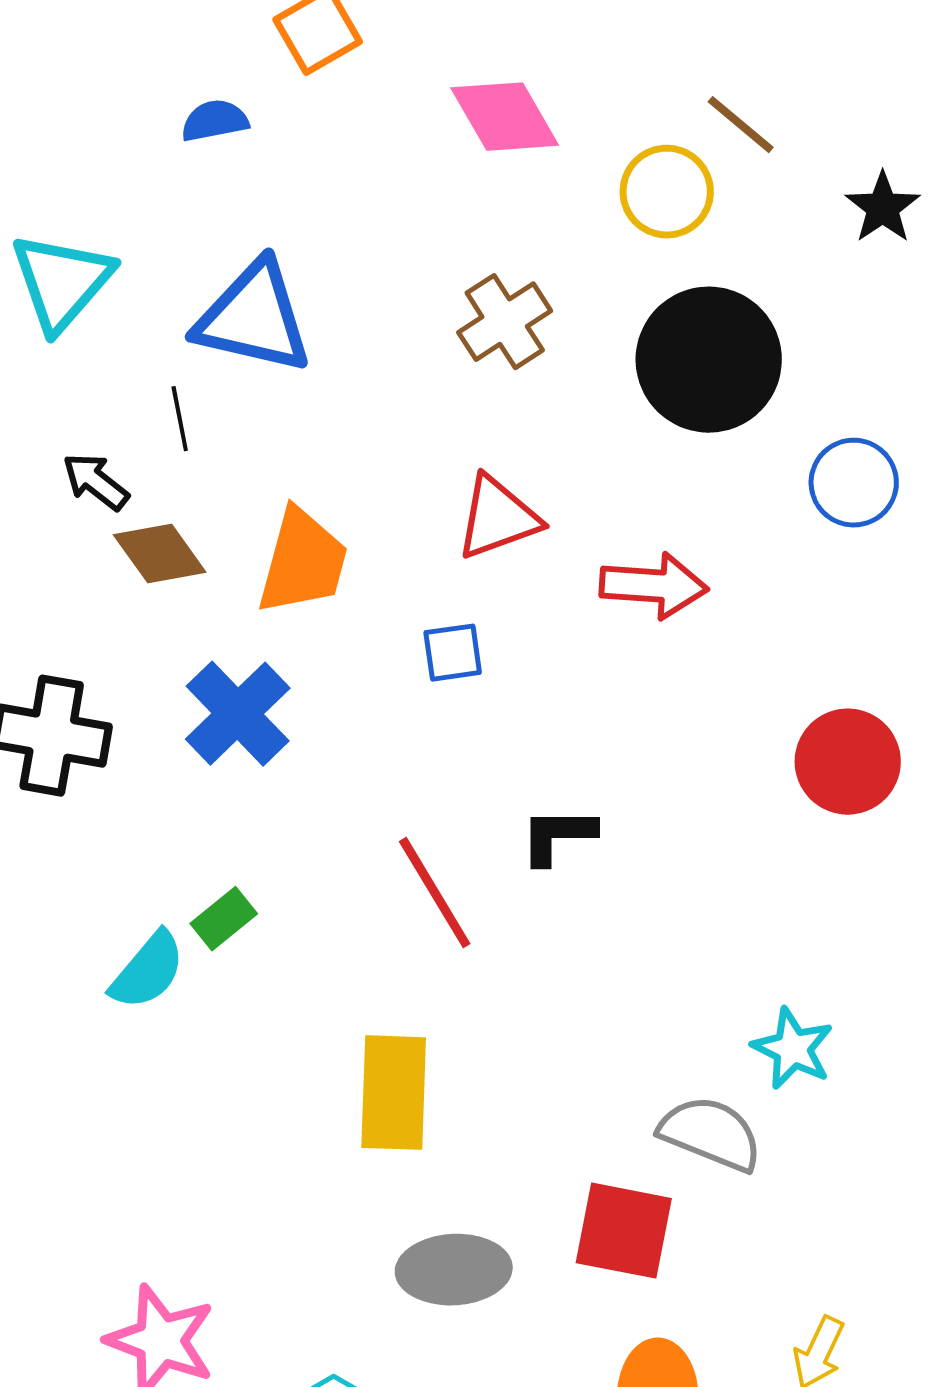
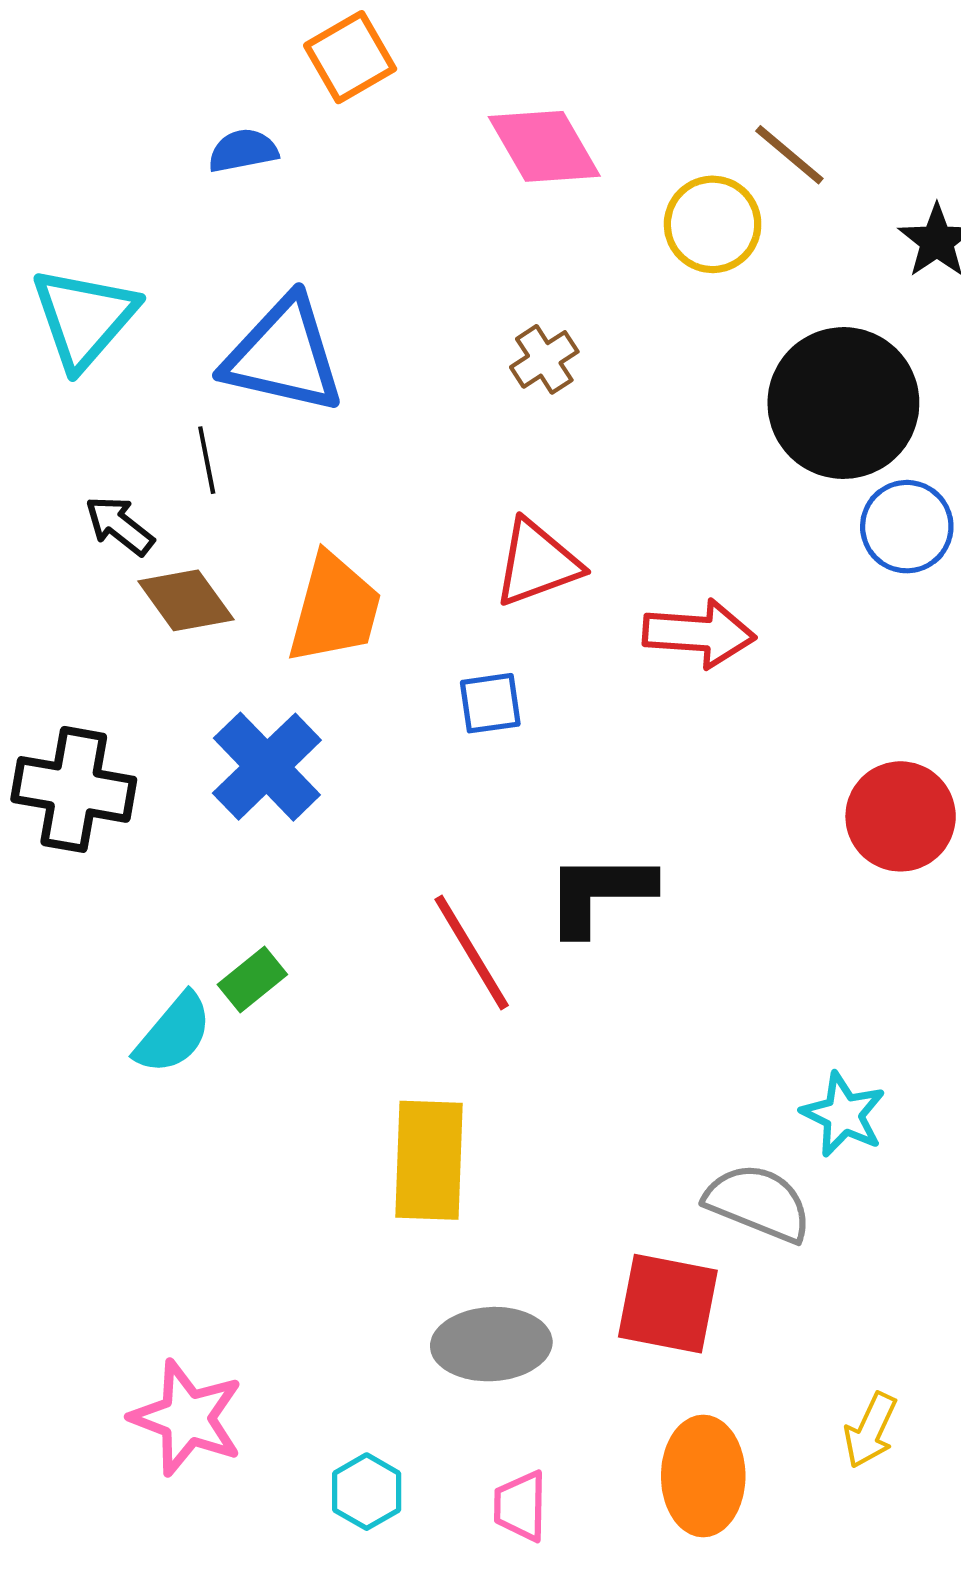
brown cross: (505, 322) -> (544, 359), size x0.7
black circle: (709, 360) -> (843, 403), moved
black L-shape: (558, 836) -> (599, 893), size x1.4

